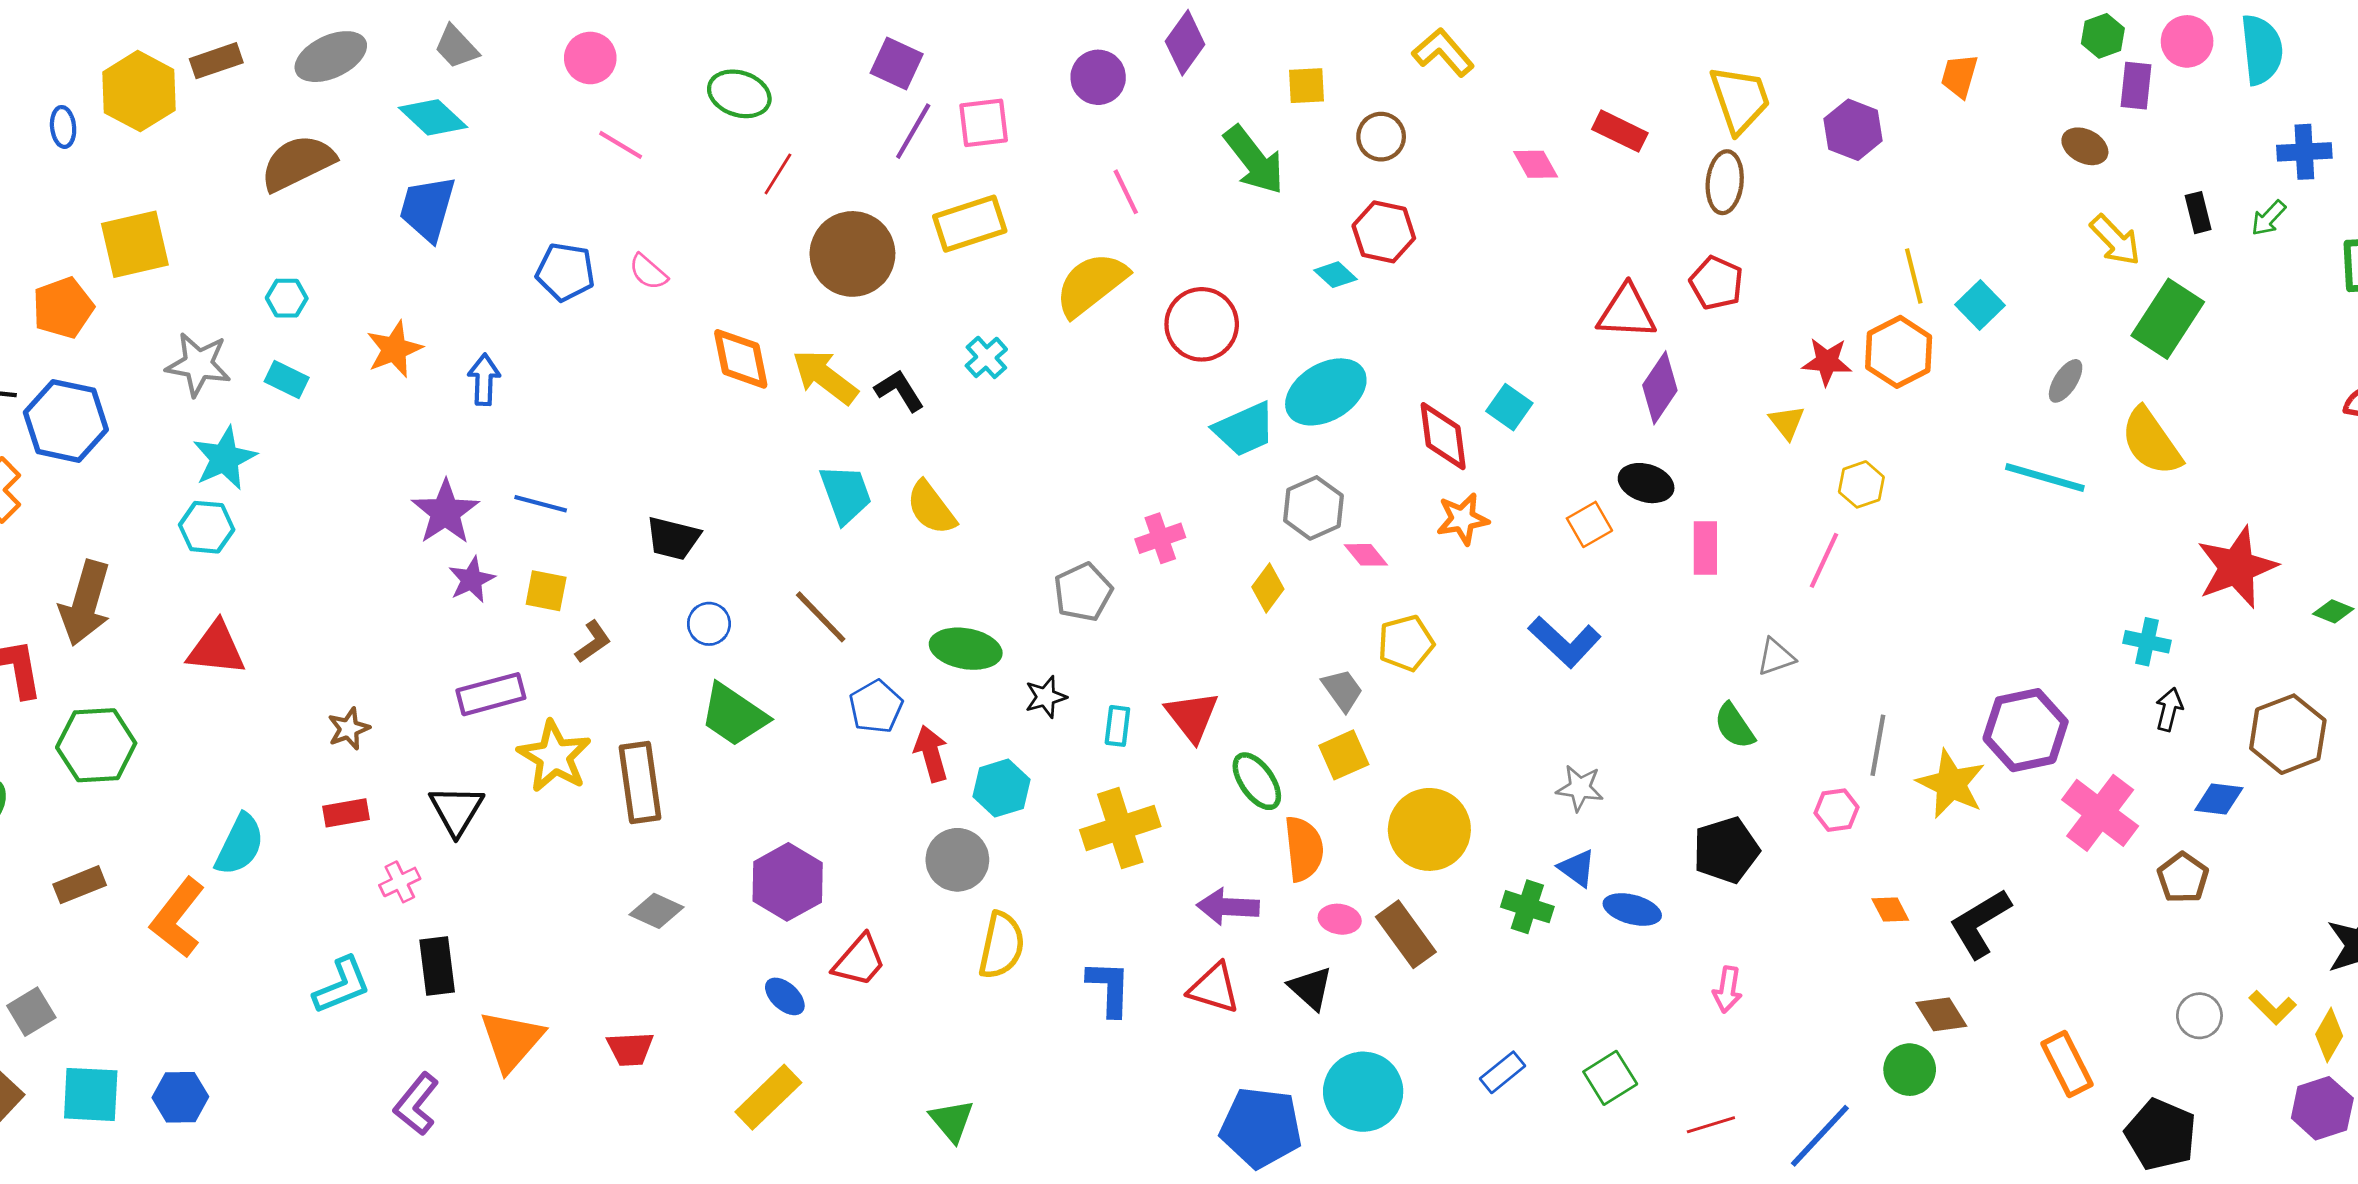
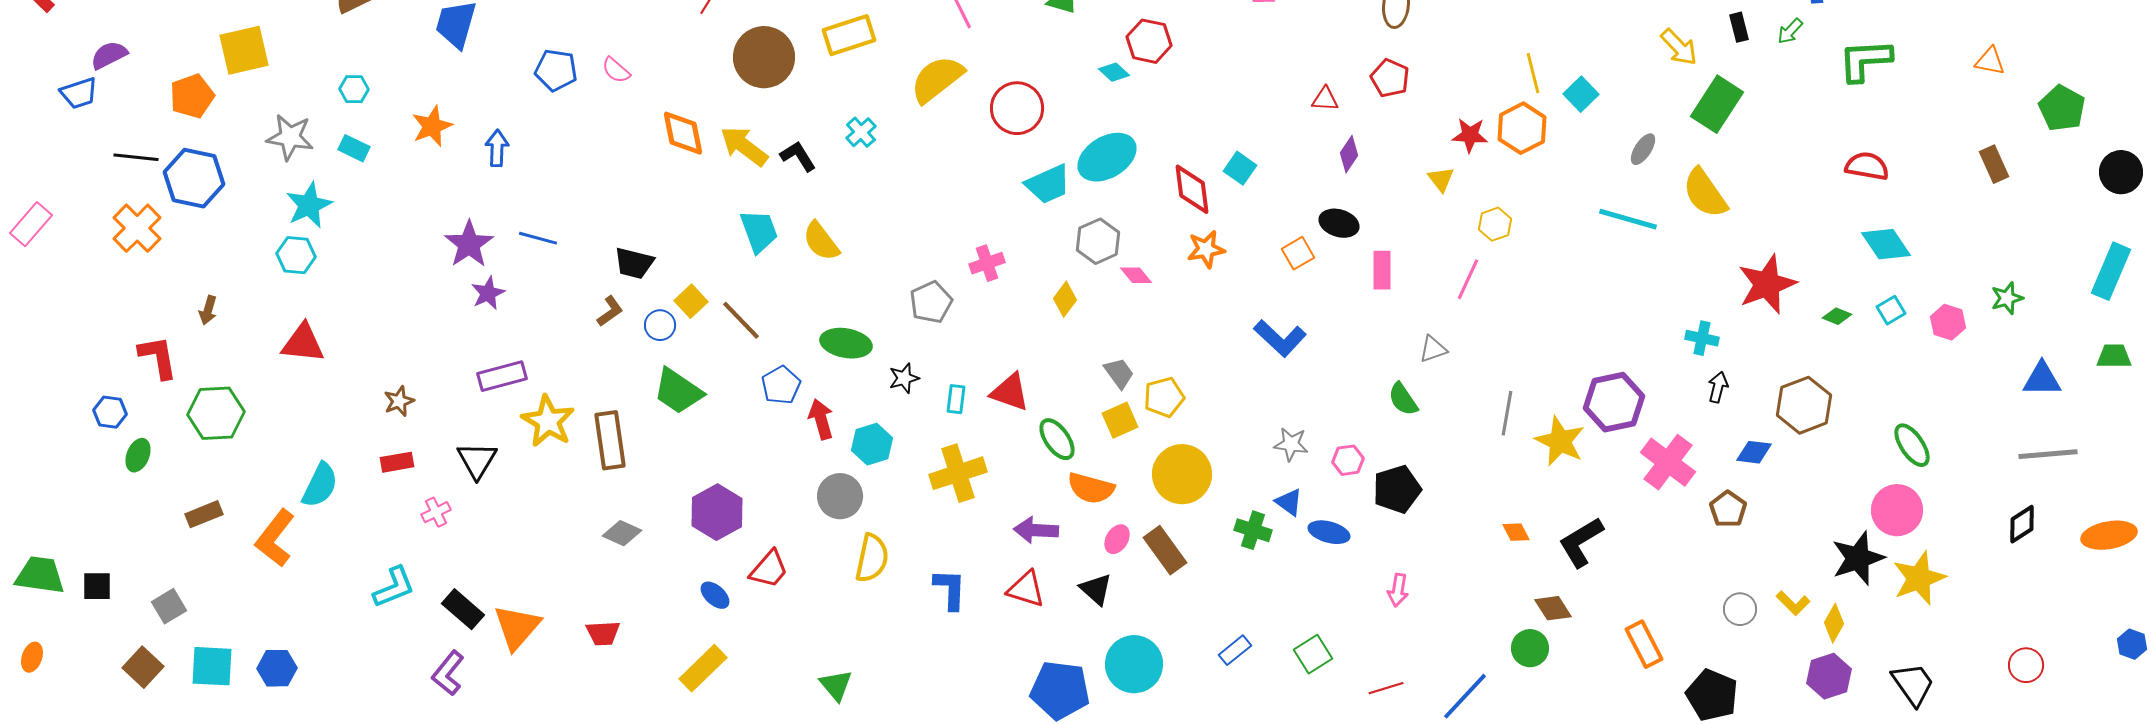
red triangle: (1627, 312) -> (1325, 99), size x0.6
purple diamond: (1660, 388) -> (1349, 154), size x0.7
yellow square: (546, 591) -> (691, 301), moved, turned 36
brown arrow: (85, 603) -> (208, 310), size x0.5
brown L-shape: (593, 642) -> (610, 311), moved
yellow pentagon: (1406, 643) -> (1164, 397), moved
red triangle: (1192, 716) -> (1010, 392), turned -33
pink hexagon: (1836, 810) -> (1348, 460), moved
orange semicircle: (1304, 849) -> (1091, 488), turned 111
pink ellipse: (1340, 919) -> (1117, 539), turned -68
black rectangle: (437, 966) -> (463, 609), moved, turned -42

